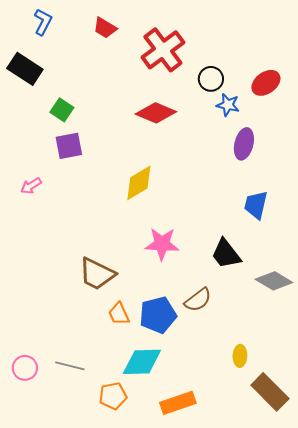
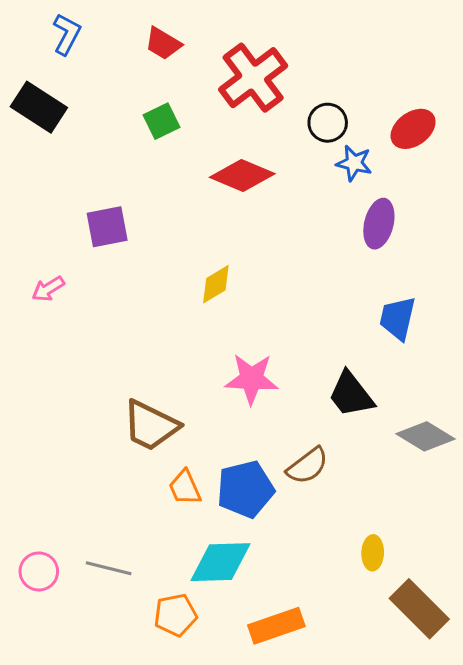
green square: (62, 110) -> (161, 121), moved, turned 30
yellow diamond: (139, 183) -> (216, 284), size x0.7

